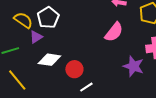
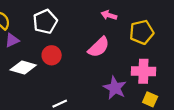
white pentagon: (48, 18) -> (45, 22), moved
red circle: (74, 69) -> (52, 55), moved

